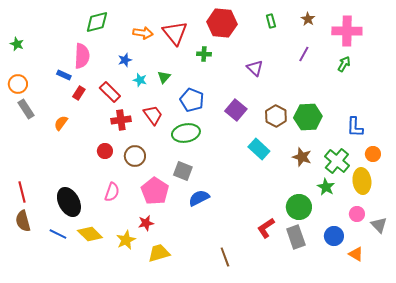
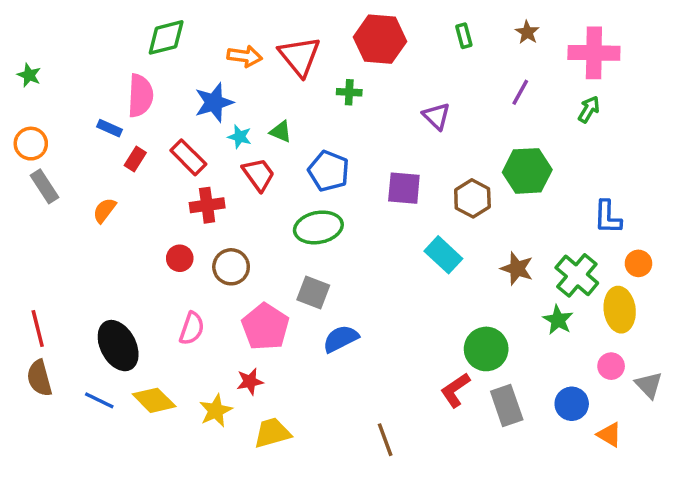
blue star: (125, 60) -> (214, 102), size x1.6
green triangle: (164, 77) -> (281, 132), turned -48
purple square: (236, 110) -> (404, 188), turned -35
red trapezoid: (153, 115) -> (258, 174), moved
green hexagon: (308, 117) -> (527, 171), moved
green circle: (299, 207) -> (486, 349), moved

